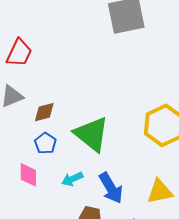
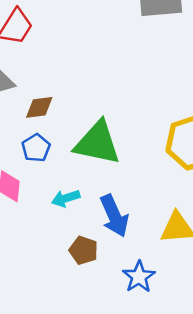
green triangle: (92, 134) -> (97, 143), turned -33

